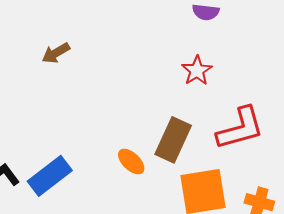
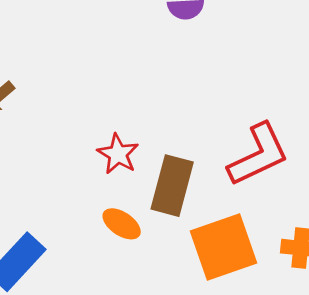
red star: (197, 71) -> (118, 154), moved

